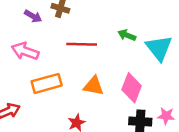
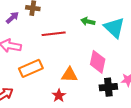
purple arrow: (33, 16) -> (12, 18), turned -64
orange triangle: (94, 86) -> (69, 75), moved

